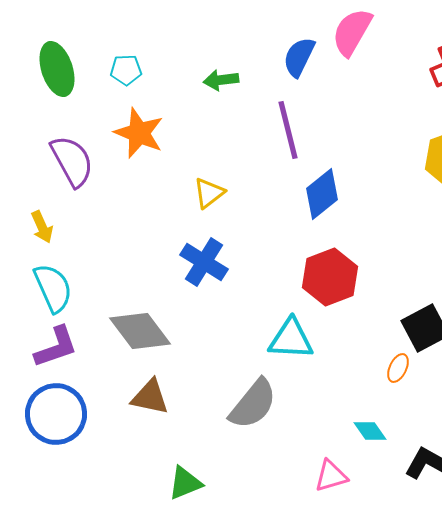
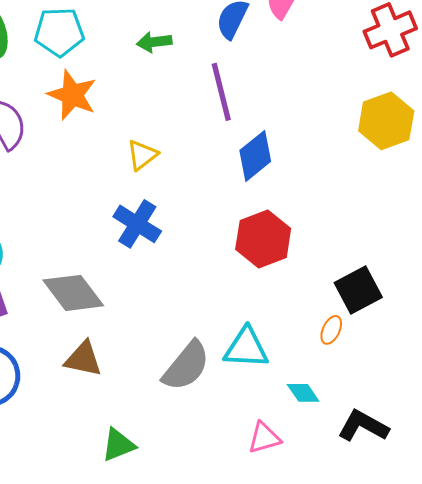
cyan pentagon: (126, 70) -> (59, 32), size x1.6
cyan triangle: (291, 339) -> (246, 348), moved

